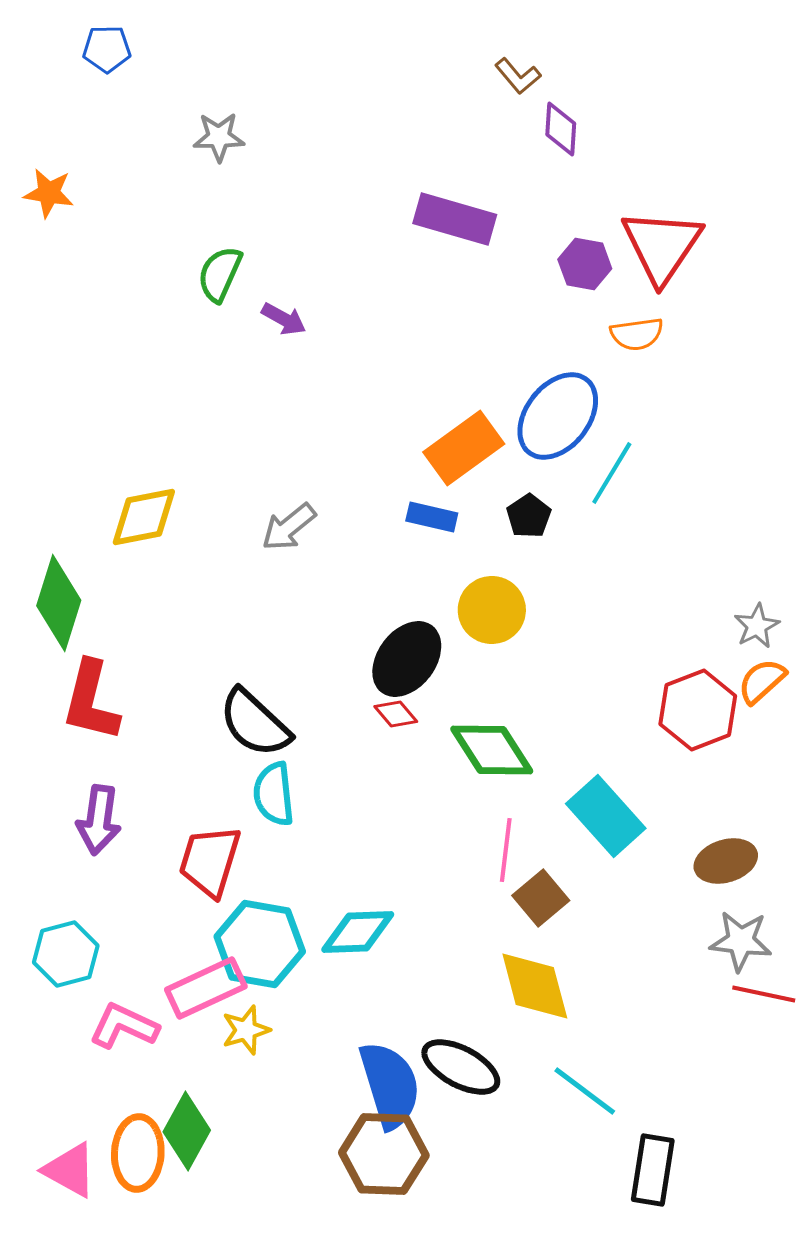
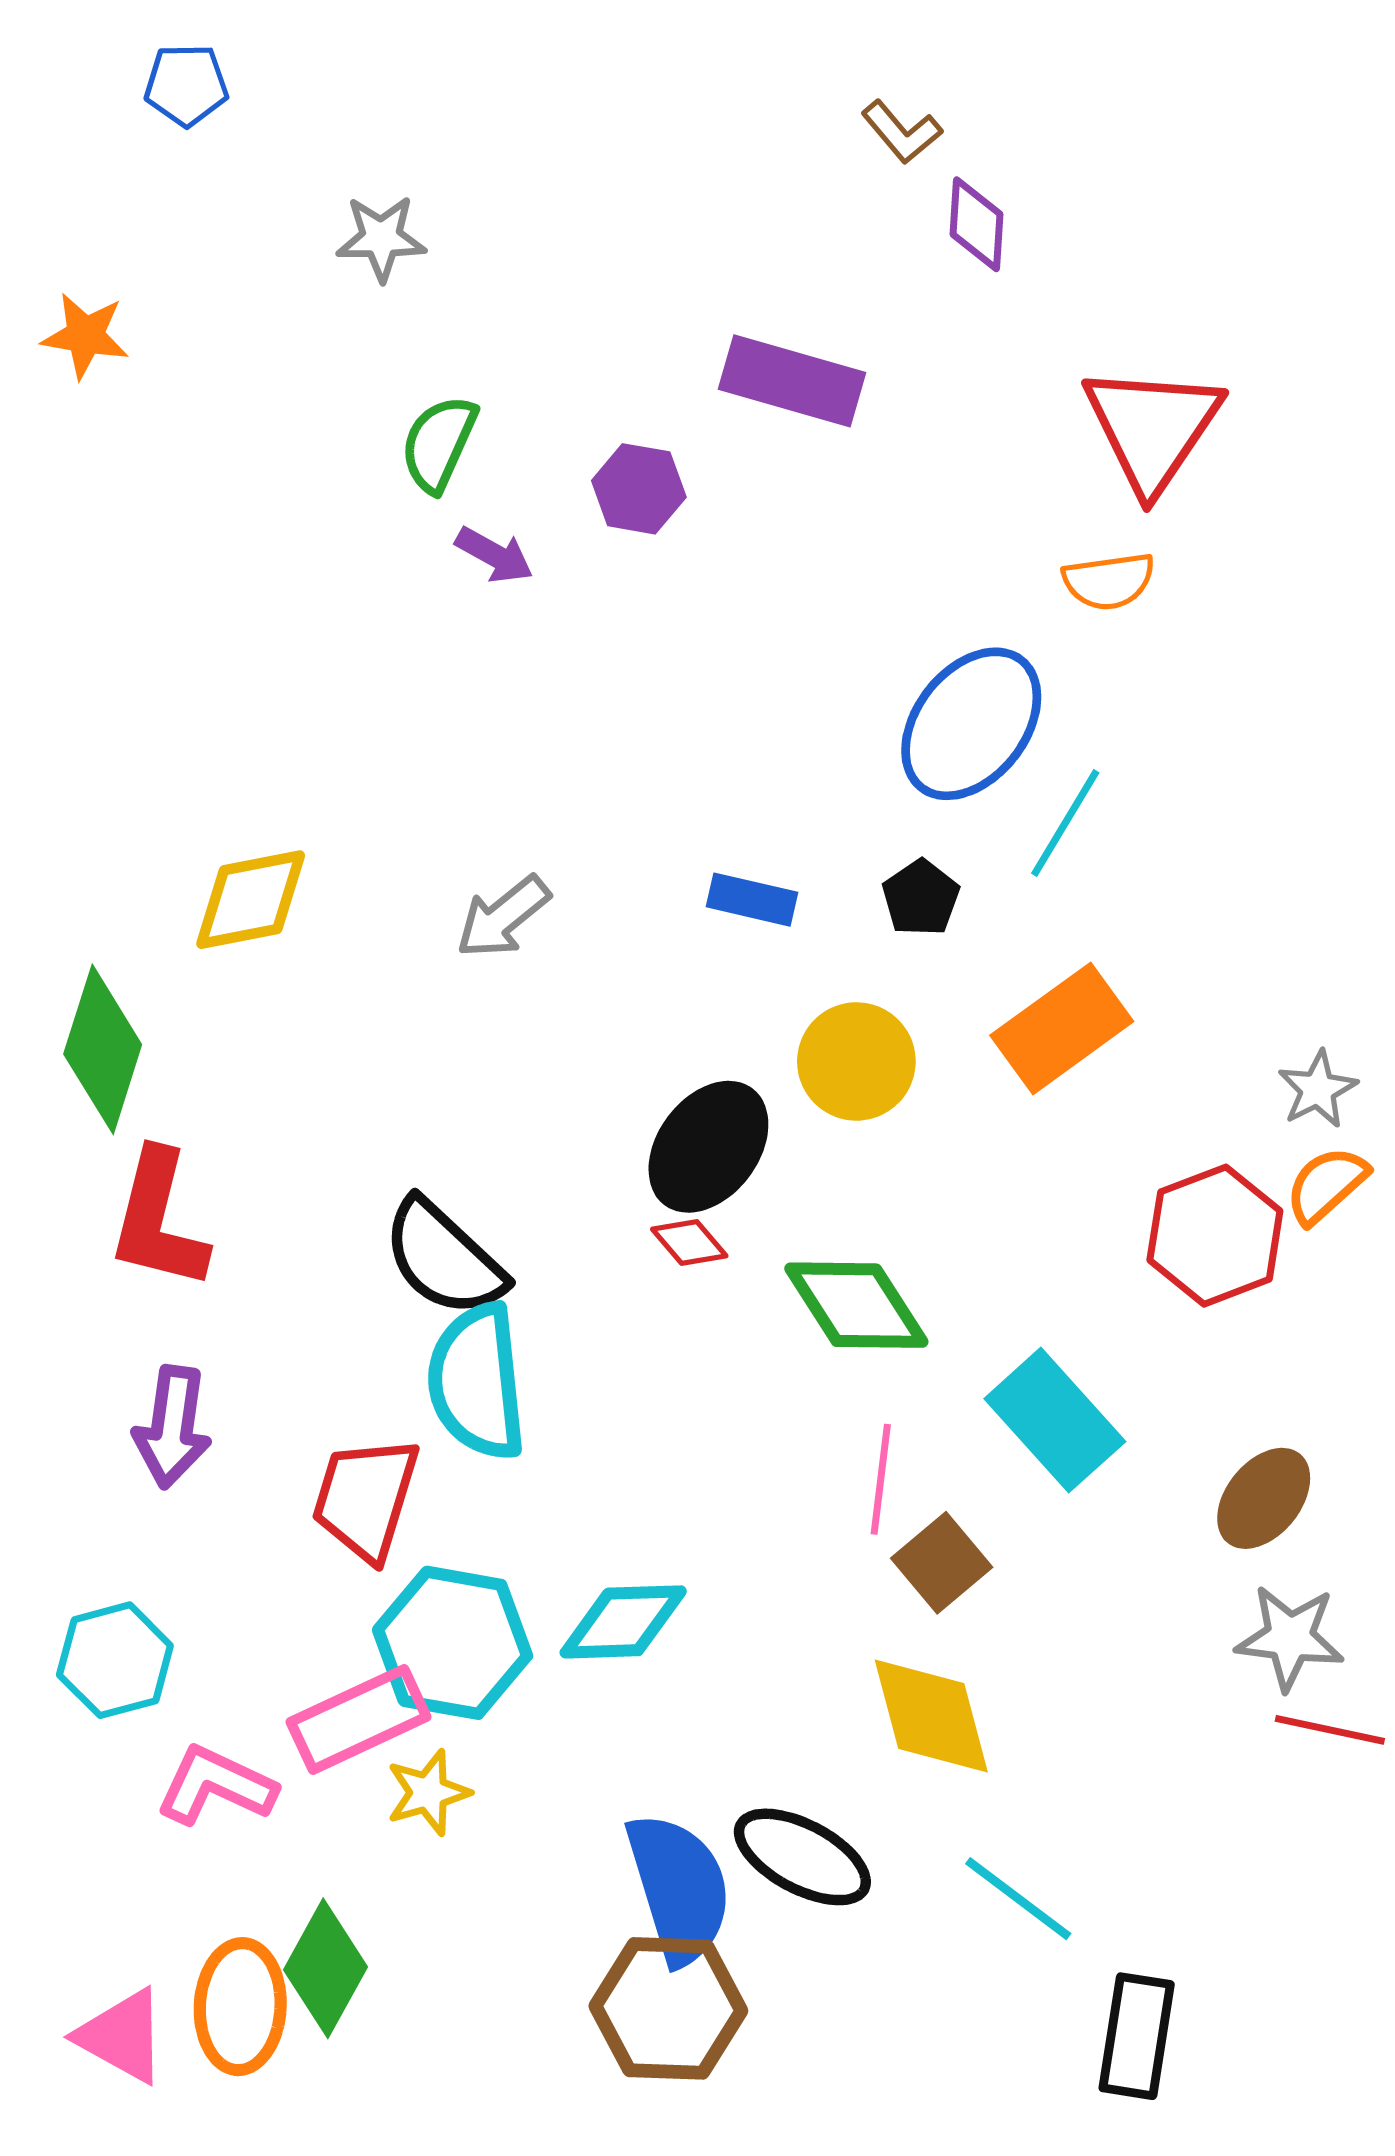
purple hexagon: (585, 264) -> (639, 489), moved
green semicircle: (220, 274) -> (439, 444), moved
orange rectangle: (464, 448) -> (1062, 1028), moved
cyan semicircle: (274, 794) -> (477, 1382), size x1.4
brown ellipse: (726, 861) -> (1264, 1498), turned -34

